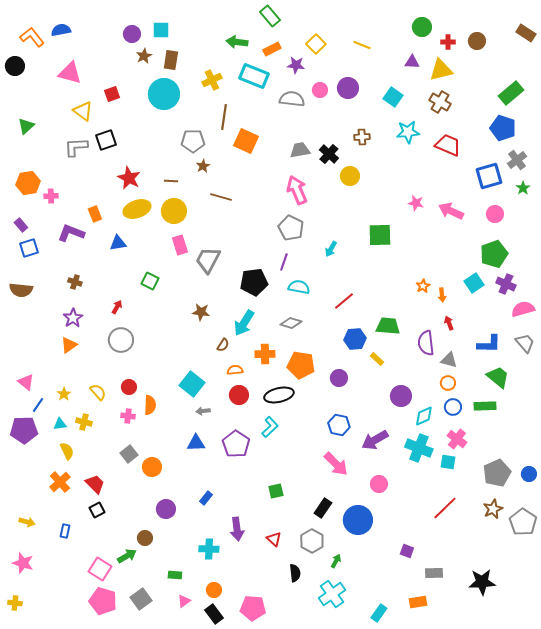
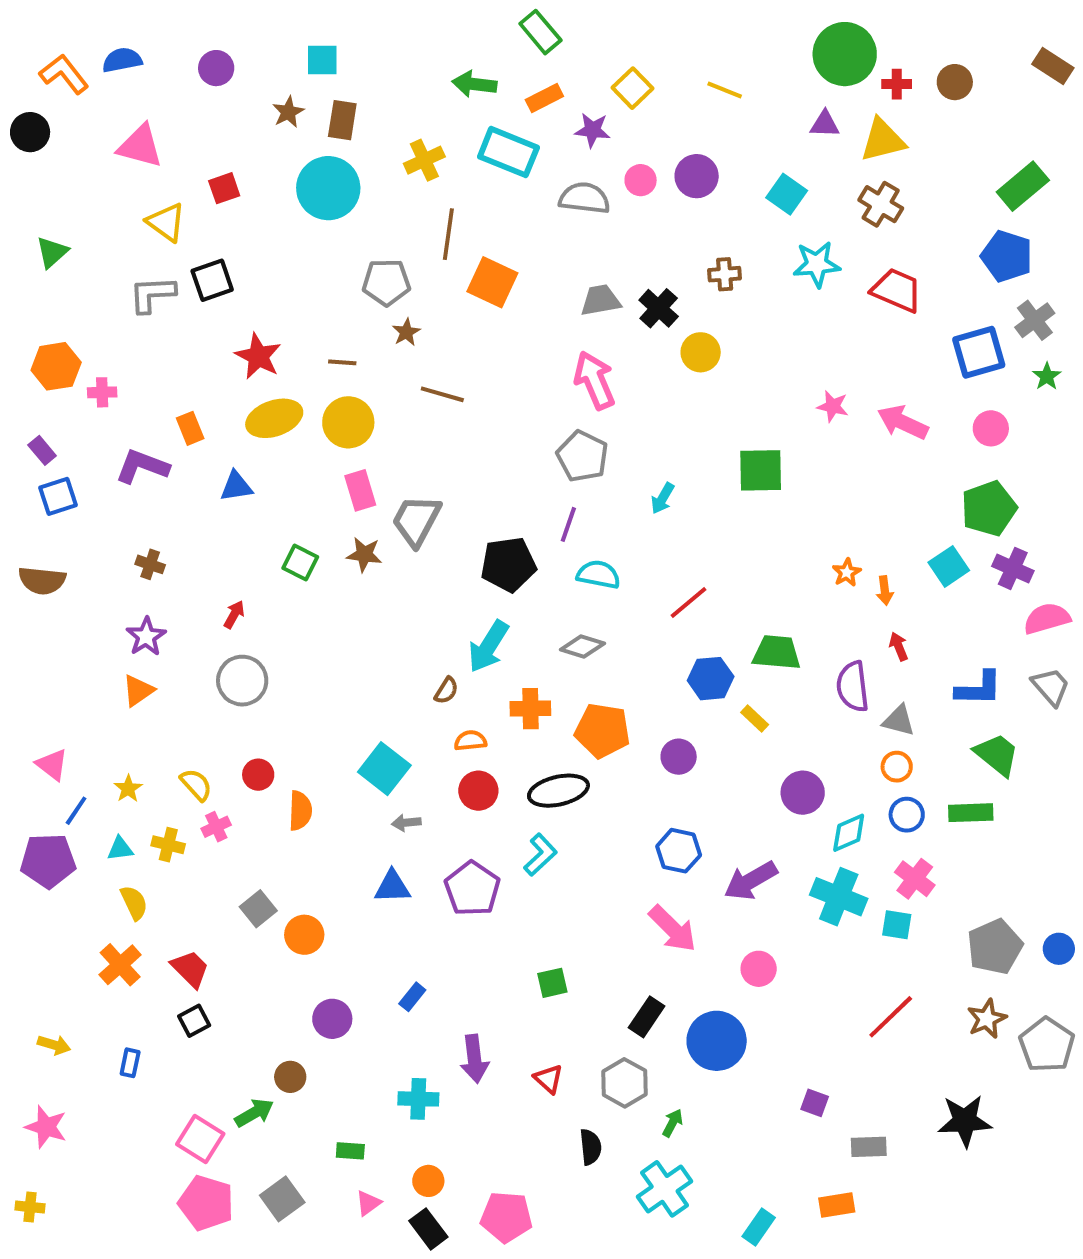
green circle: (422, 27) -> (845, 54), size x1.6
purple circle: (132, 34) -> (216, 68), moved
brown star: (201, 312) -> (364, 554), moved
pink cross: (128, 416) -> (216, 827), moved, turned -32
black star: (482, 582) -> (965, 1121), moved

